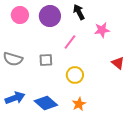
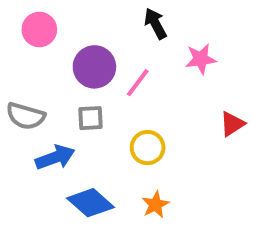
purple circle: (50, 16) -> (94, 67), moved
red triangle: (118, 63) -> (232, 124), turned 48
blue arrow: (15, 98) -> (55, 157), moved

